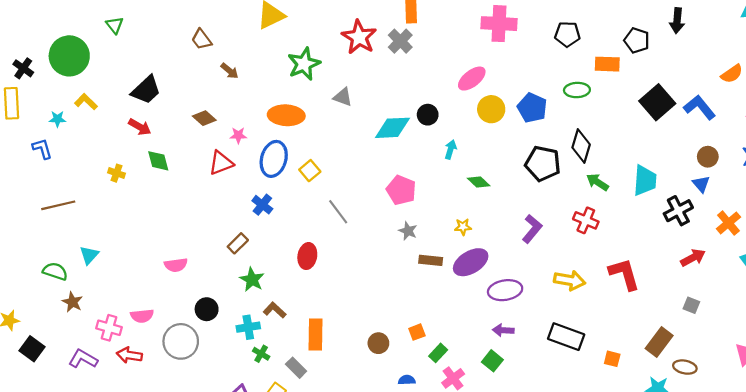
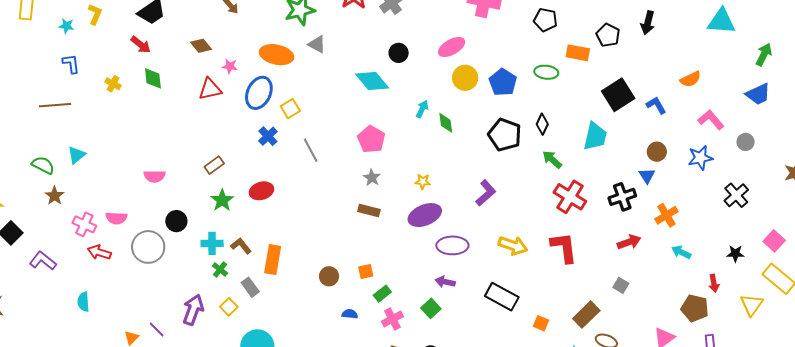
gray triangle: (343, 97) -> (317, 44), moved
yellow L-shape: (86, 102) -> (95, 14), turned 60
blue L-shape: (700, 107) -> (656, 105), size x0.7
black circle: (428, 115) -> (399, 53), moved
cyan diamond: (392, 128) -> (372, 81), turned 44
black diamond: (581, 146) -> (542, 124), size x0.7
blue L-shape: (42, 149) -> (71, 64), moved
cyan trapezoid: (645, 181) -> (595, 136), moved
green diamond: (479, 182) -> (446, 123), moved, turned 30
blue cross: (262, 205) -> (268, 136), moved
red cross: (586, 220) -> (570, 197), moved, size x1.4
red ellipse: (307, 256) -> (262, 191), moved, turned 55
brown rectangle: (431, 260) -> (369, 210), moved
brown L-shape: (275, 310) -> (241, 246), moved
purple L-shape: (83, 359) -> (43, 261), moved

